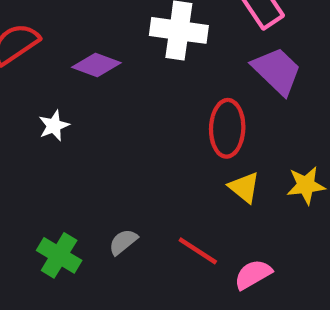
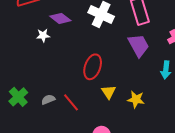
white star: (54, 126) -> (43, 35), moved
red ellipse: (227, 128) -> (93, 67), moved
red line: (198, 251) -> (71, 102), moved

